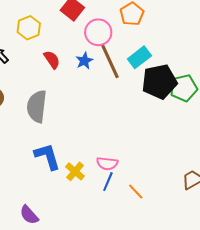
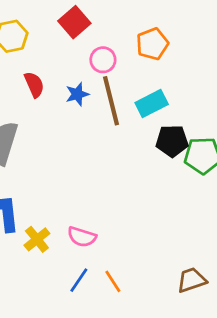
pink circle: (98, 32) -> (103, 60), size x0.7
black pentagon: (159, 82) -> (172, 141), size x0.7
blue line: (108, 182) -> (79, 280), moved

